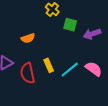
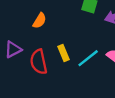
orange semicircle: (28, 38) -> (40, 21), turned -40

